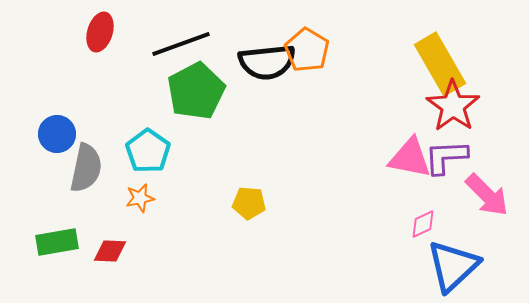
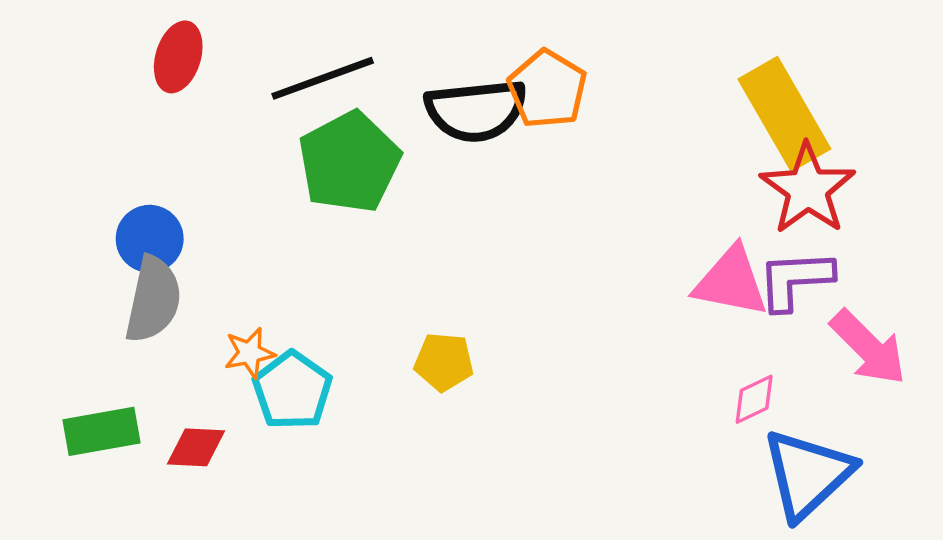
blue circle: (57, 134) -> (150, 239), moved
cyan pentagon: (148, 151) -> (292, 390), moved

